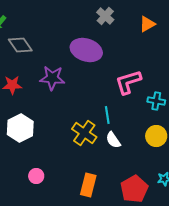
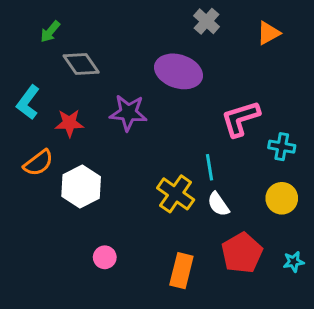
red pentagon: (134, 189) -> (242, 253), moved

